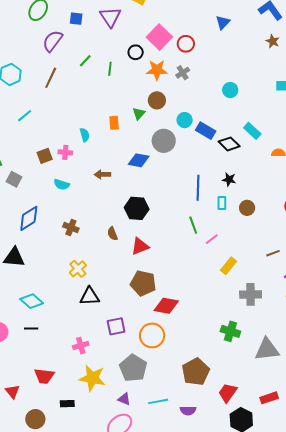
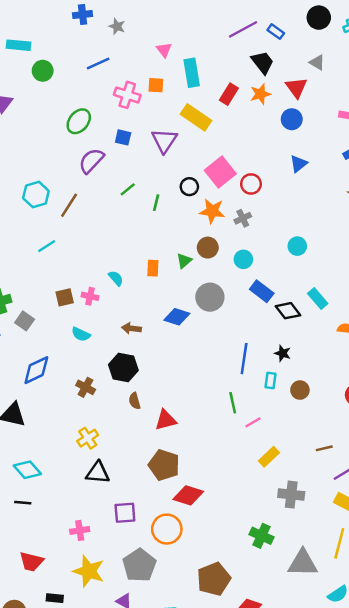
brown line: (51, 78) -> (69, 205), moved
cyan circle: (185, 120) -> (243, 259), moved
cyan semicircle: (85, 135) -> (116, 278), turned -32
black hexagon: (137, 208) -> (123, 367), moved

